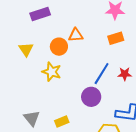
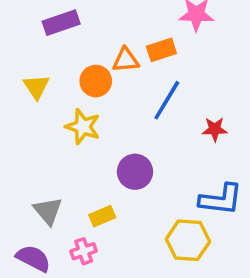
orange rectangle: (116, 38) -> (161, 50), moved
blue line: (102, 74) -> (167, 100), moved
purple circle: (91, 97) -> (135, 172), moved

